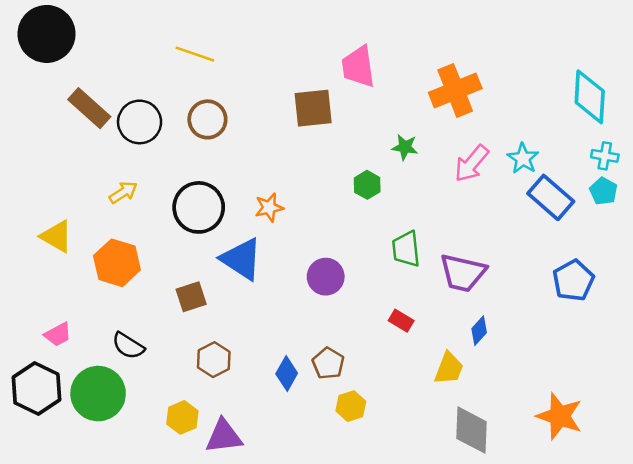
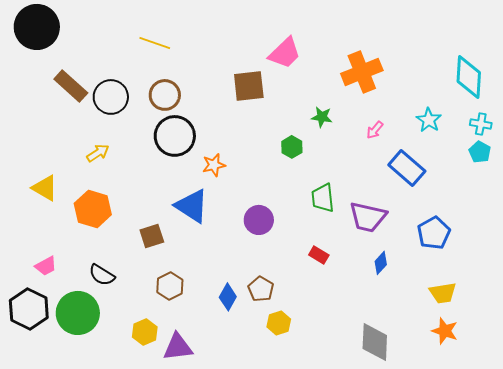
pink trapezoid: (358, 67) -> (285, 53), turned -126
cyan star: (523, 158) -> (429, 120), moved
pink arrow: (472, 163) -> (375, 130), size x0.6
blue rectangle: (551, 197) -> (407, 168), moved
black circle: (199, 207) -> (175, 136), moved
blue pentagon: (573, 280) -> (434, 233), moved
yellow trapezoid: (449, 368) -> (443, 293), moved, turned 60
orange star: (560, 416) -> (445, 331), size x0.7

